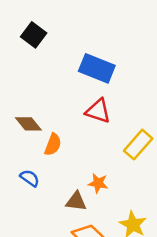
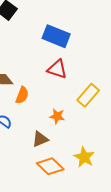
orange star: (98, 183) -> (57, 116), moved
brown triangle: (76, 201) -> (40, 139), turned -30

